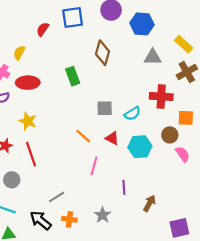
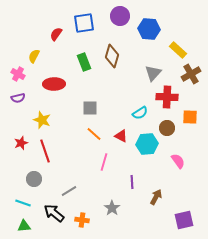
yellow rectangle: (184, 44) -> (178, 50), moved
gray triangle: (153, 57) -> (153, 73), moved, turned -48
green rectangle: (73, 76) -> (84, 62), moved
red ellipse: (28, 83) -> (54, 84), moved
gray square: (105, 108) -> (90, 108), moved
brown circle: (170, 135) -> (167, 128), moved
pink semicircle: (183, 154) -> (178, 161), moved
gray circle: (12, 180) -> (34, 179), moved
orange cross: (69, 219) -> (82, 220), moved

